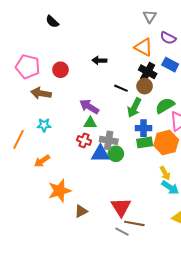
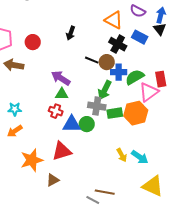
black arrow: (99, 60) -> (71, 33), turned -72
brown circle: (145, 86) -> (107, 62), moved
green arrow: (134, 108) -> (105, 90), moved
cyan star: (44, 125) -> (15, 109), moved
blue cross: (144, 128) -> (119, 72), moved
gray cross: (109, 140) -> (97, 106), moved
yellow arrow: (165, 173) -> (122, 155), moved
red triangle: (121, 207) -> (62, 151), moved, turned 45

